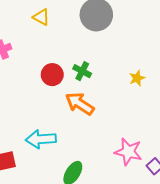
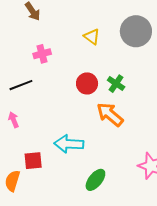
yellow triangle: (41, 17) -> (92, 37), moved

